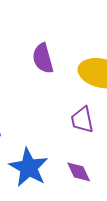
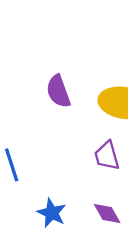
blue star: (29, 168) -> (52, 213), size x0.7

